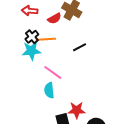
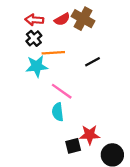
red semicircle: (54, 18) -> (62, 19), moved
black cross: (32, 37) -> (34, 38), moved

